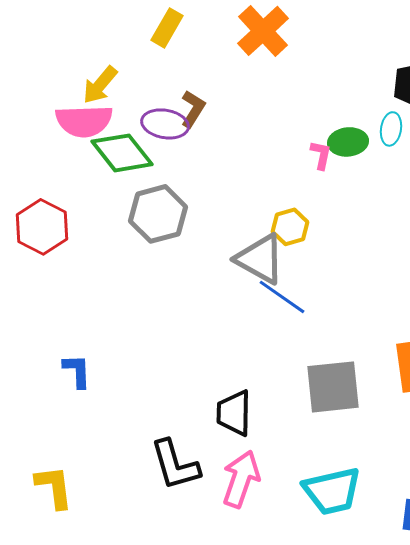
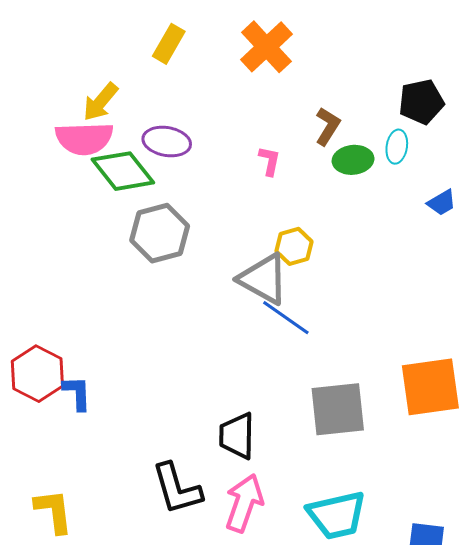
brown L-shape: (193, 109) -> (328, 126), moved
pink L-shape: (321, 155) -> (270, 161), moved
red hexagon: (42, 227) -> (37, 374), moved

